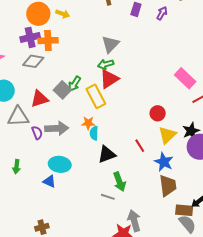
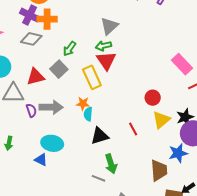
purple cross: (30, 37) -> (30, 15), turned 36
red triangle: (109, 79) -> (106, 61), turned -35
green arrow: (74, 84) -> (70, 49), moved
blue star: (164, 162) -> (178, 153), moved, turned 30

